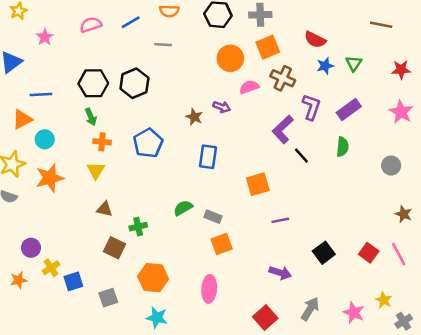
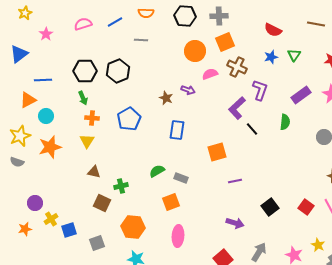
red semicircle: (315, 40) -> (273, 30), moved
purple rectangle: (349, 109) -> (301, 95), moved
orange square: (222, 244) -> (171, 202), moved

